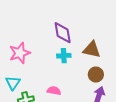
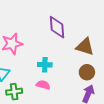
cyan cross: (64, 56) -> (45, 65), moved

